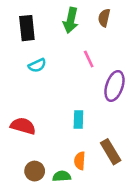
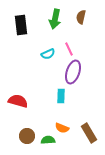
cyan semicircle: (37, 65) -> (48, 54), moved
purple ellipse: (114, 86) -> (73, 72), moved
brown rectangle: (111, 152) -> (89, 133), moved
orange semicircle: (80, 161) -> (62, 128), turned -72

